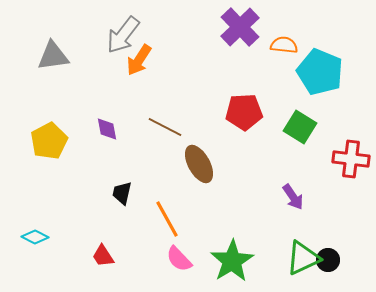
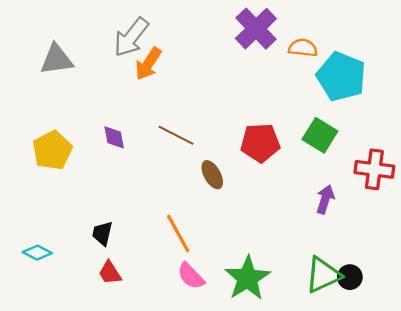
red pentagon: (244, 112) -> (260, 143), moved
brown ellipse: (199, 164) -> (212, 175), size x0.7
black trapezoid: (122, 193) -> (102, 233), moved
purple arrow: (293, 197) -> (325, 199), moved, turned -128

